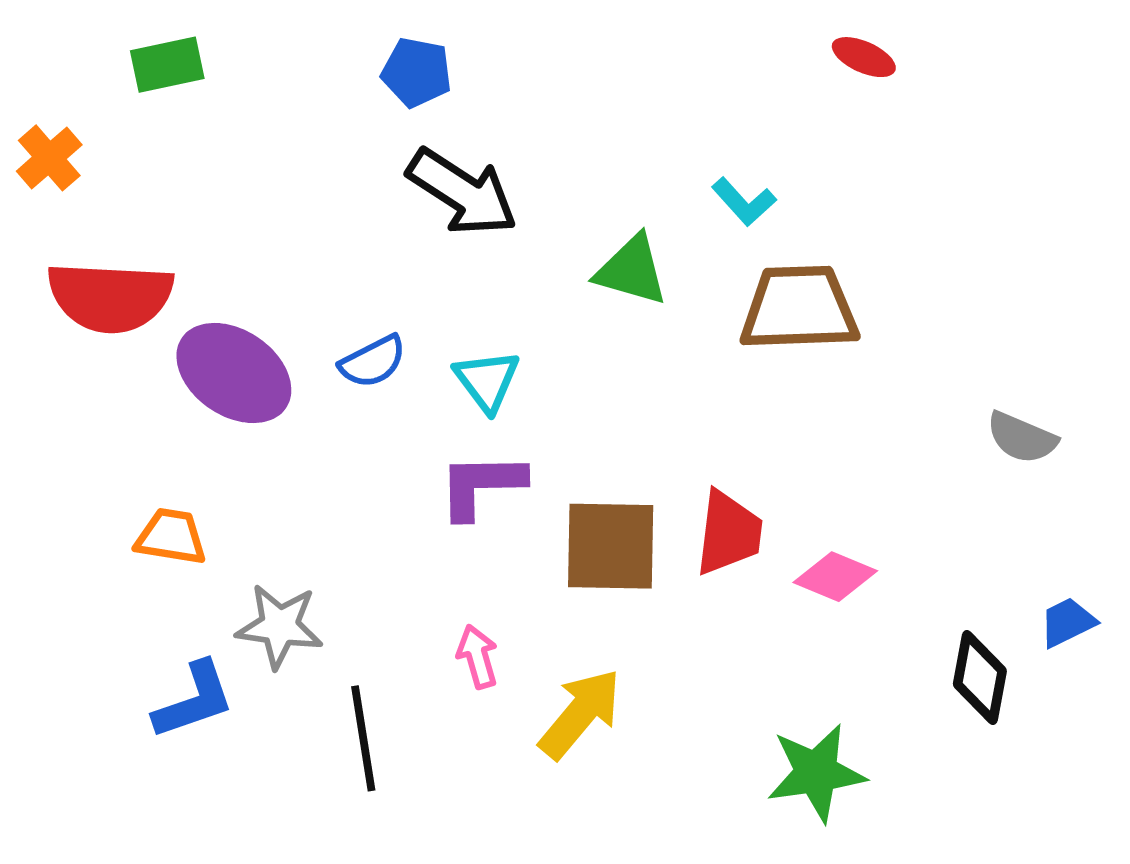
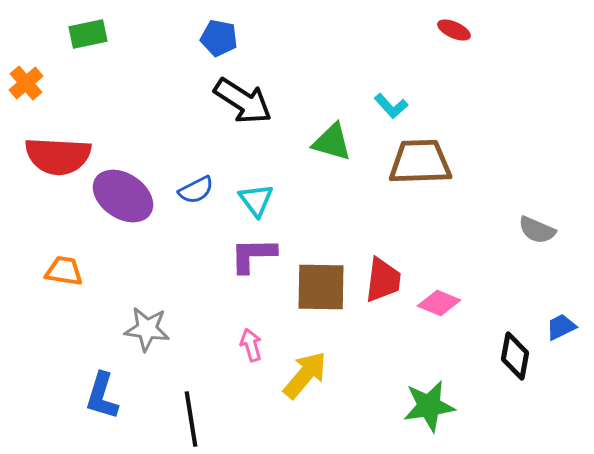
orange trapezoid: (171, 537) -> (64, 271), moved
blue L-shape: (194, 700) -> (102, 396), moved, turned 126
black line: (363, 738) -> (191, 419), moved

